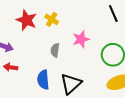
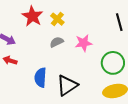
gray semicircle: (55, 50) -> (57, 42), moved, turned 48

